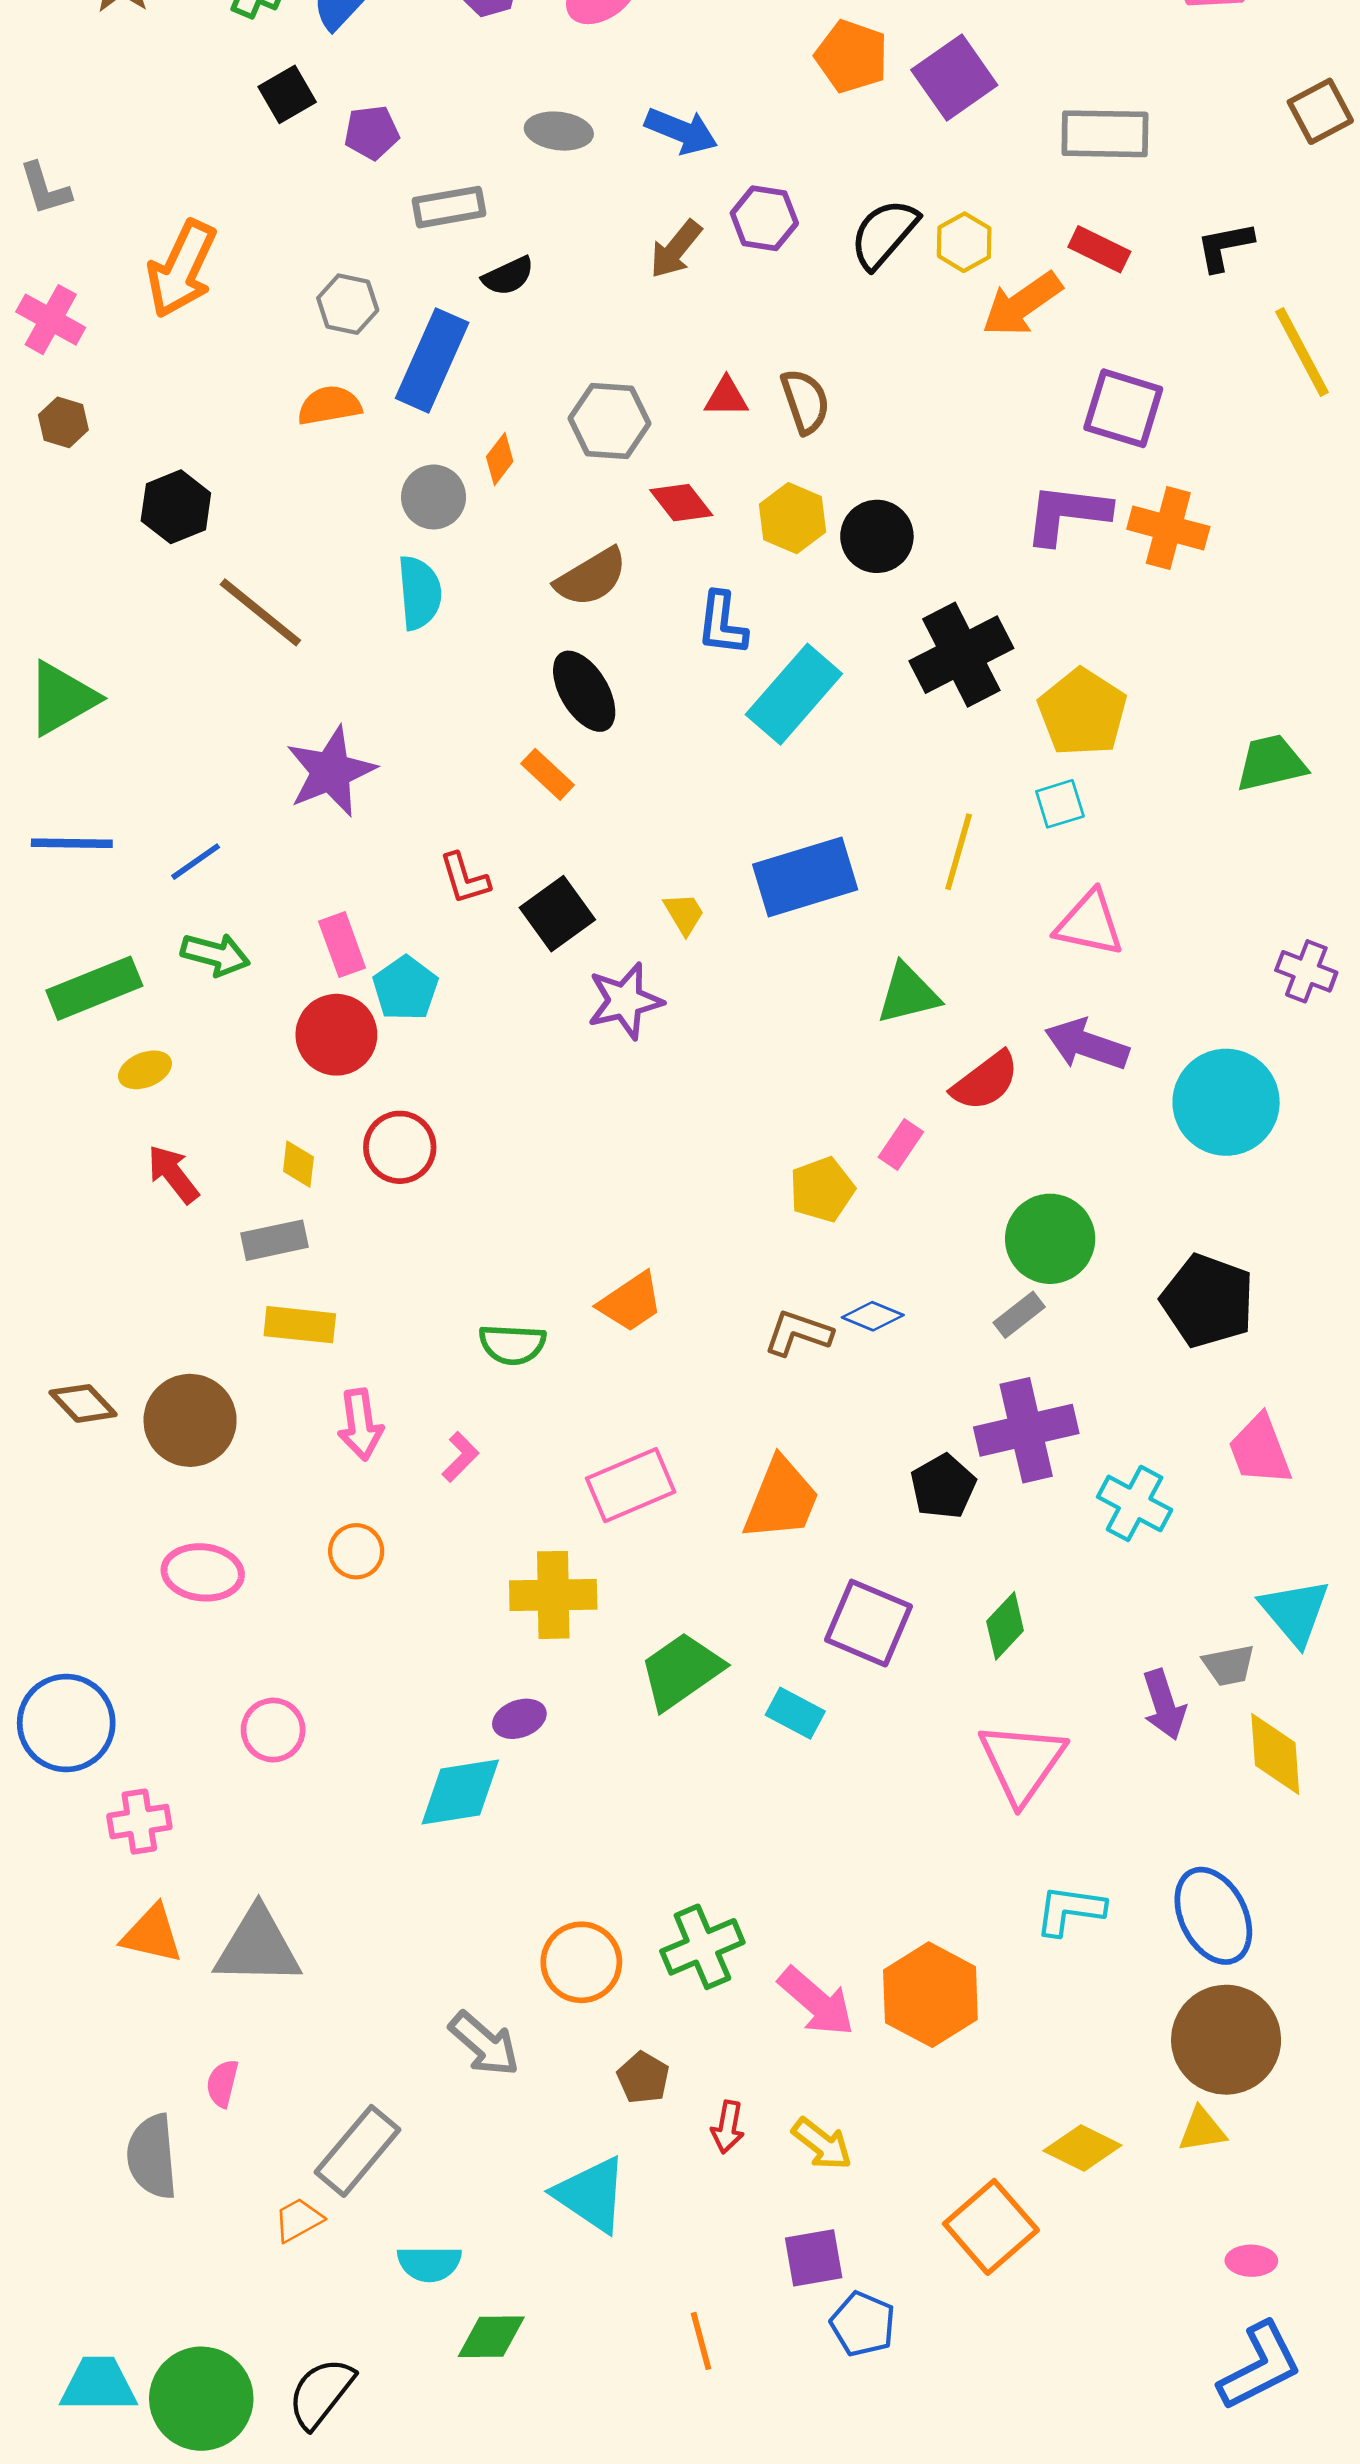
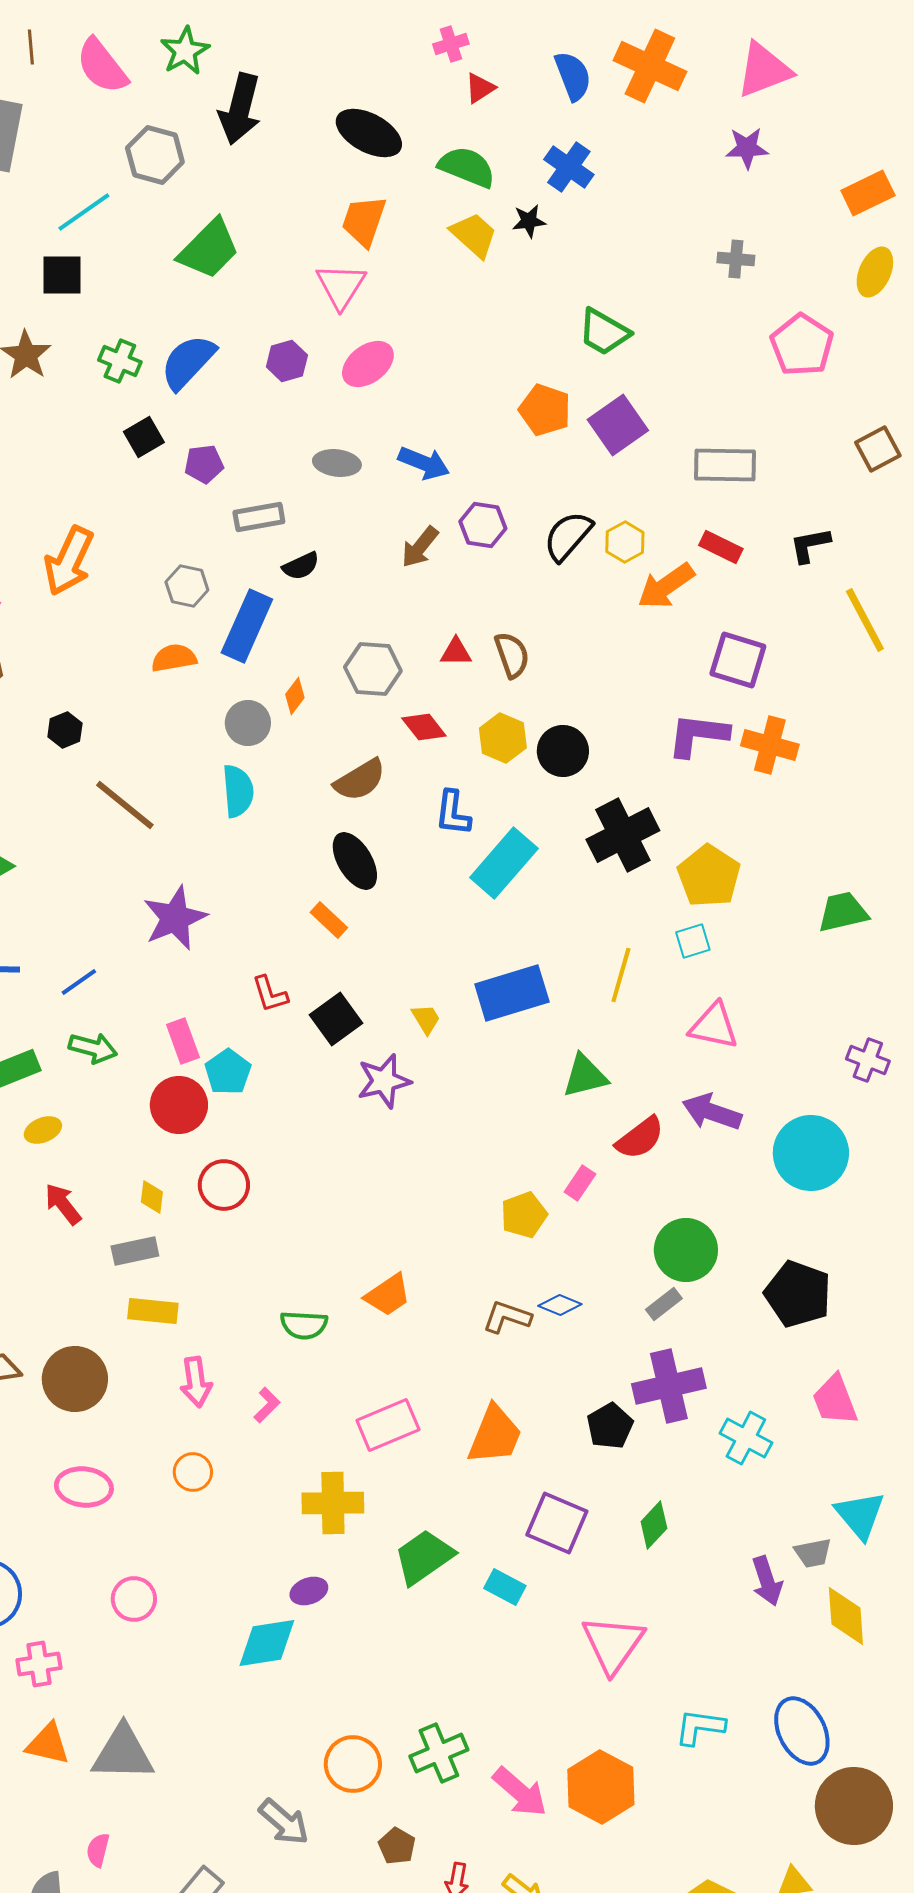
black hexagon: (176, 507) -> (65, 730), size x0.7
pink triangle: (1022, 1762) -> (613, 1644), moved
brown circle: (1226, 2040) -> (854, 1806), moved

